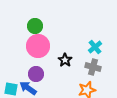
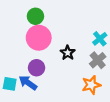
gray cross: (93, 67) -> (98, 60), turned 35

